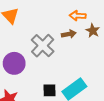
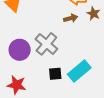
gray cross: (43, 46) -> (46, 44), moved

